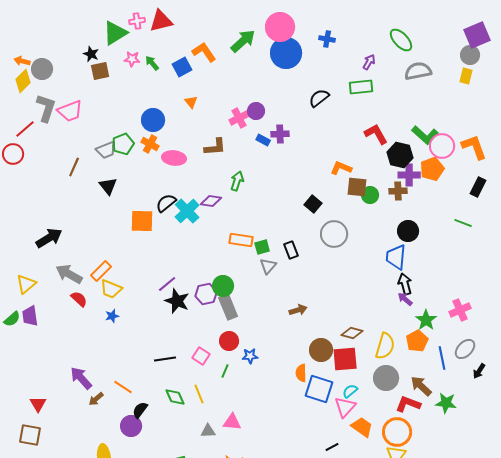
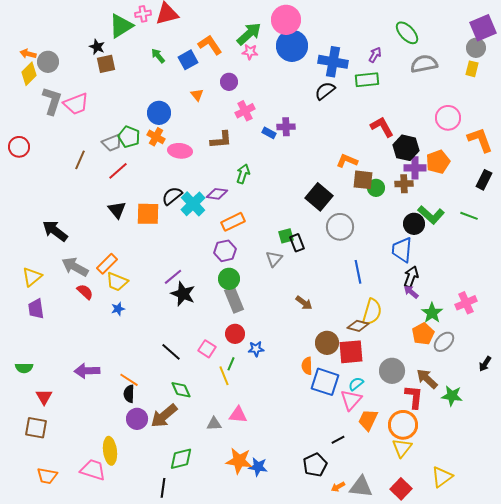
blue cross: (327, 39) -> (333, 62), moved, size x1.8
pink star: (132, 59) -> (250, 52), moved
purple circle: (256, 111) -> (229, 82), moved
red line: (25, 129) -> (118, 171), moved
green L-shape: (425, 135) -> (431, 215), moved
green pentagon: (123, 144) -> (129, 137), turned -30
pink circle: (442, 146) -> (448, 118), moved
black triangle: (108, 186) -> (117, 210), moved
black square: (313, 204) -> (319, 197), size x1.5
black arrow: (49, 238) -> (55, 231), turned -112
orange rectangle: (241, 240) -> (233, 222), moved, turned -35
green square: (262, 247) -> (286, 236), moved
black arrow: (405, 284) -> (411, 277), turned 35
purple hexagon: (206, 294) -> (225, 251), moved
brown arrow: (298, 310) -> (304, 303), turned 54
green semicircle: (12, 319) -> (24, 368), moved, turned 42
yellow semicircle: (385, 346) -> (372, 312), moved
gray ellipse: (465, 349) -> (444, 342), moved
blue line: (442, 358) -> (358, 272), moved
black line: (165, 359) -> (171, 352), turned 50
purple arrow: (81, 378) -> (87, 371), turned -50
yellow line: (199, 394) -> (224, 376), moved
brown arrow: (96, 399) -> (164, 416), moved, size x1.8
red L-shape: (408, 404) -> (414, 397), turned 75
black semicircle: (140, 410) -> (129, 394), moved, turned -36
orange trapezoid: (362, 427) -> (368, 420), turned -100

